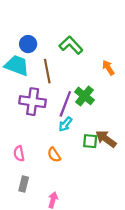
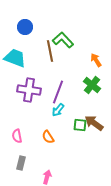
blue circle: (28, 44) -> (25, 27), moved
brown line: (47, 71) -> (50, 51), moved
green cross: (85, 96) -> (92, 85), moved

